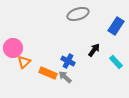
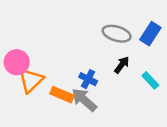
gray ellipse: (78, 14) -> (117, 34), moved, turned 35
orange triangle: (24, 62) -> (31, 80), size x1.5
gray arrow: (65, 77) -> (84, 100), size x1.5

